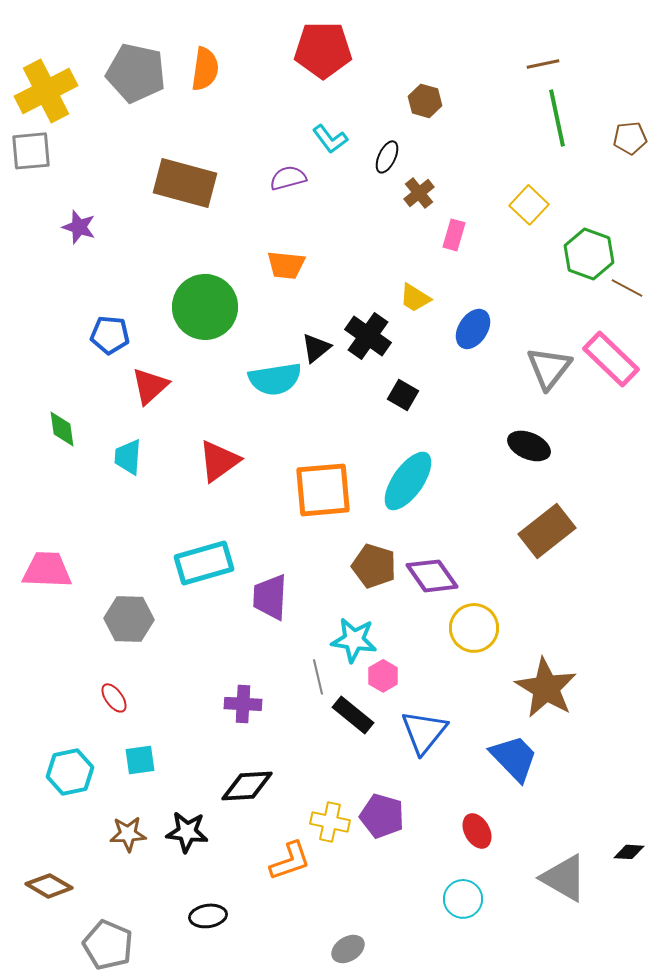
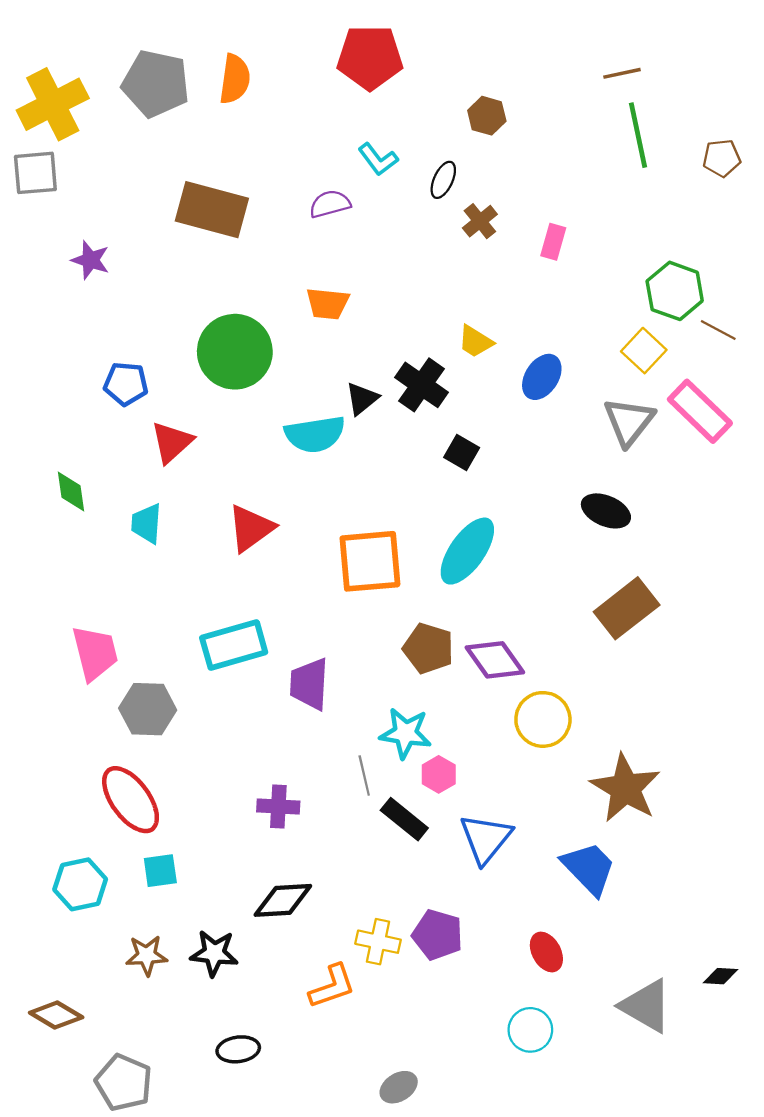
yellow square: (529, 205) -> (644, 351), moved
pink rectangle: (454, 235) -> (553, 242), moved
pink trapezoid: (47, 570) -> (95, 653), moved, turned 74
red ellipse: (114, 698) -> (131, 800), size x2.0

